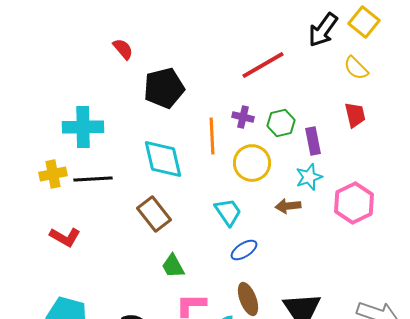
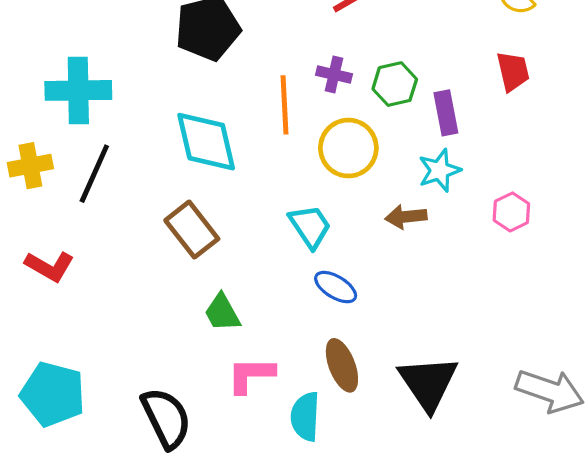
black line: (93, 179) -> (94, 174), turned -63
pink hexagon: (354, 203) -> (511, 212), size x0.6
blue ellipse: (244, 250) -> (336, 287), turned 64

